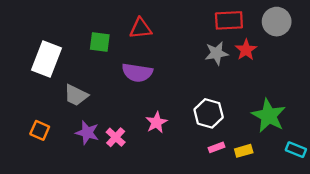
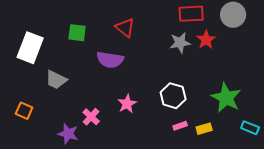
red triangle: (141, 28) -> (125, 28), moved, turned 45
purple star: (87, 133) -> (68, 134), moved

